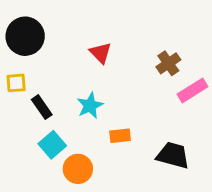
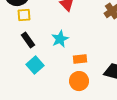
yellow square: (16, 83) -> (24, 15), moved
orange circle: (78, 169) -> (79, 81), moved

